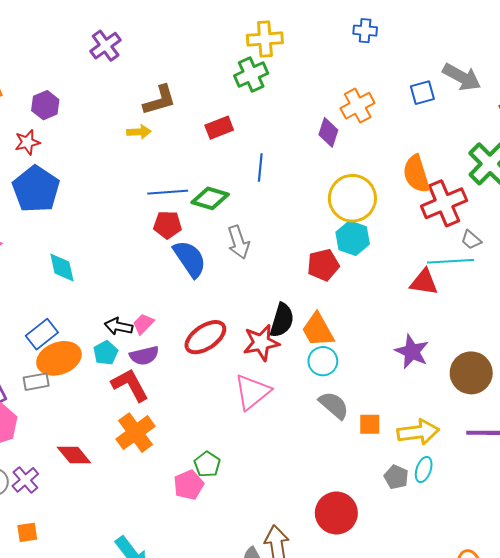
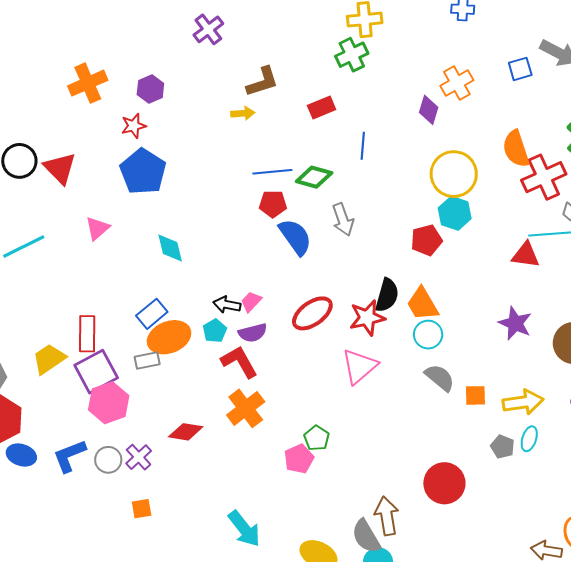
red diamond: (74, 455) -> (186, 432), turned -40

